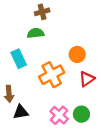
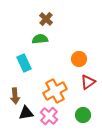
brown cross: (42, 12) -> (46, 19), turned -32
orange cross: (52, 75) -> (55, 91), moved
pink cross: (59, 115) -> (49, 116), moved

